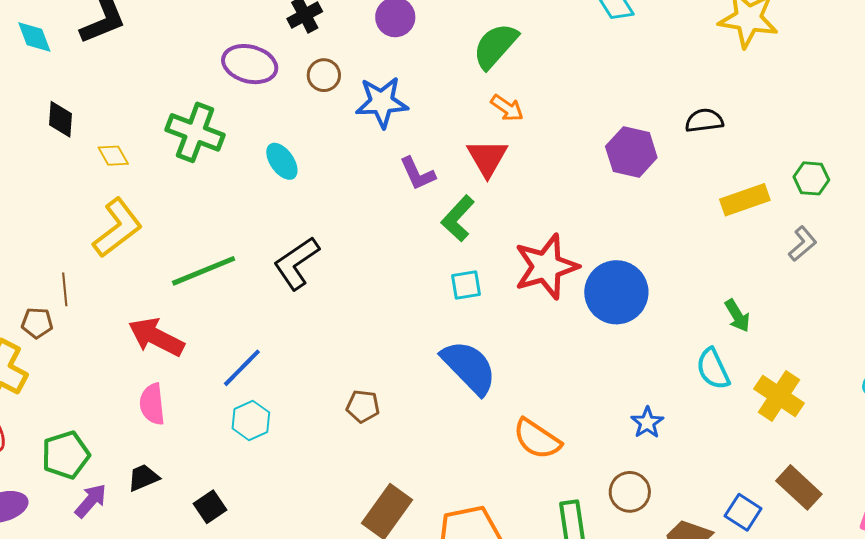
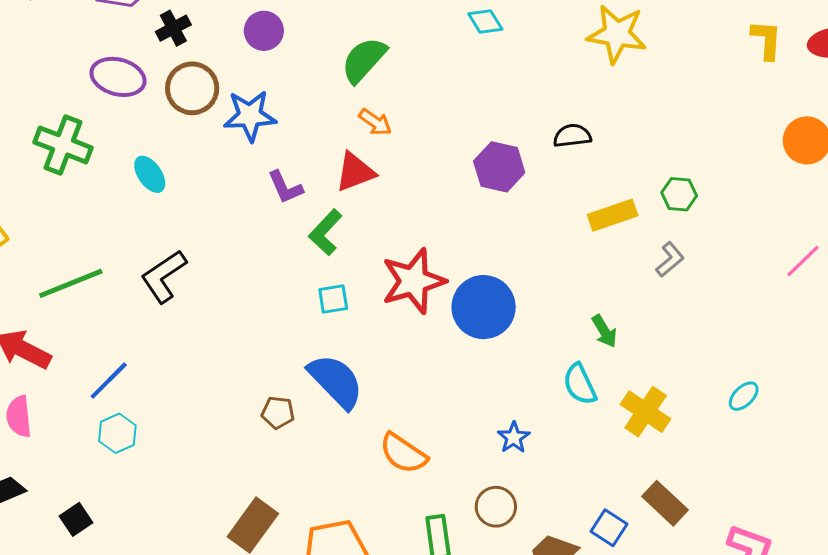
brown circle: (324, 75) -> (192, 88), size x1.6
red triangle: (487, 158) -> (355, 172), turned 39
brown pentagon: (363, 406) -> (278, 412), moved

